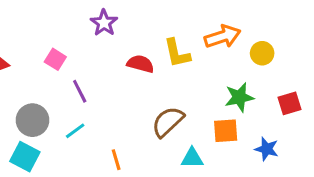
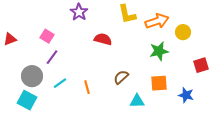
yellow L-shape: (177, 53) -> (127, 14), moved
purple line: (80, 91) -> (52, 57), moved, turned 63
green star: (239, 97) -> (159, 51), moved
brown semicircle: (168, 122) -> (121, 77), size x0.7
orange line: (116, 160) -> (87, 87), moved

